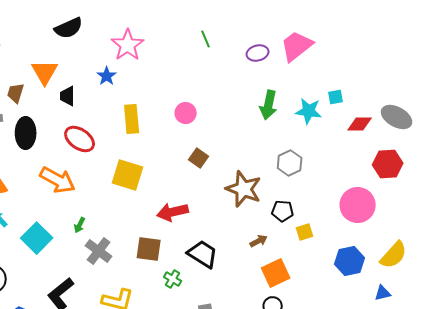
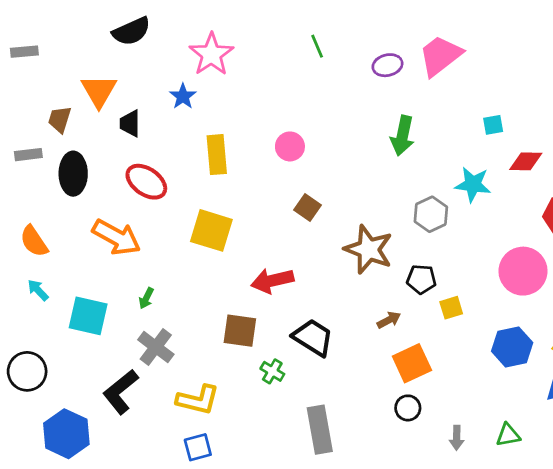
cyan star: (309, 111) -> (473, 184), moved
cyan square: (37, 238) -> (88, 316), turned -32
gray cross: (99, 251) -> (156, 347), moved

